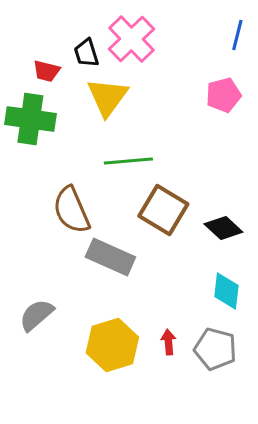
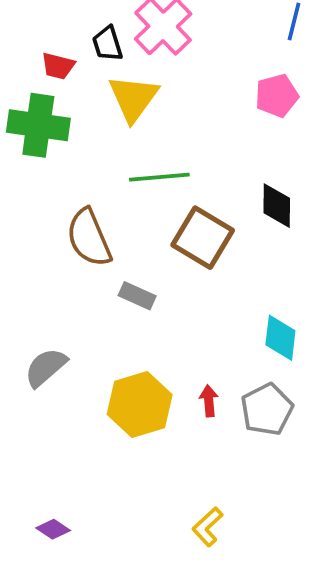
black diamond: (223, 228) -> (277, 206), moved, turned 48
gray rectangle: (110, 257) -> (137, 296), size x0.6
gray pentagon: (215, 349) -> (267, 409), turned 30

